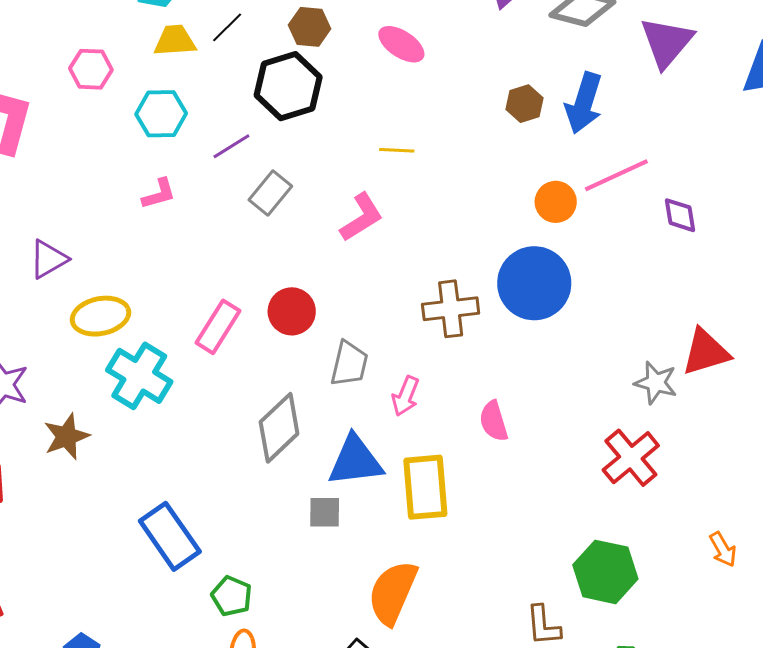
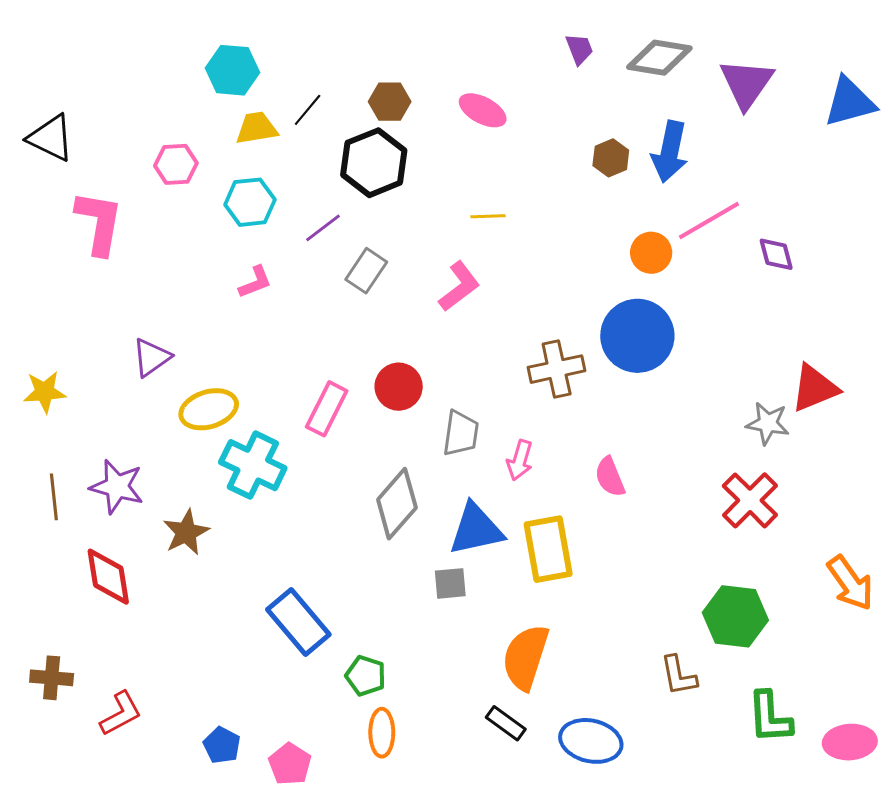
orange arrow: (723, 549) -> (850, 583), size x1.6

